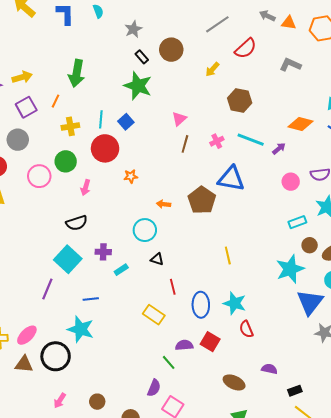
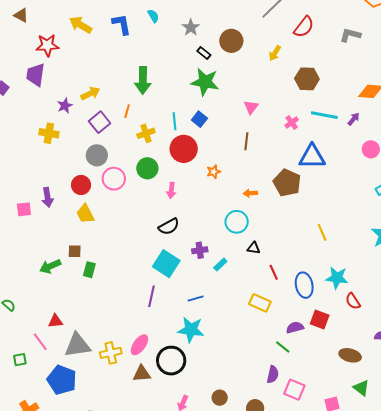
brown line: (185, 144) -> (246, 141), moved
pink circle: (39, 176) -> (114, 179), moved

